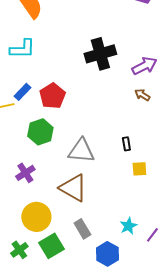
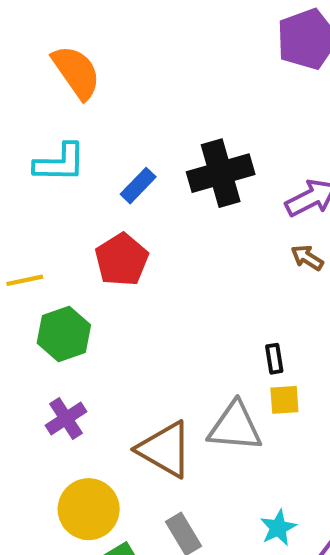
blue rectangle: (22, 92) -> (138, 186), moved
green hexagon: (40, 132) -> (64, 334), moved
gray triangle: (81, 151) -> (235, 427), moved
yellow square: (139, 169) -> (284, 400), moved

